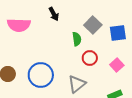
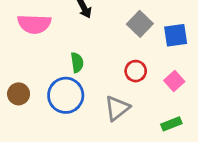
green semicircle: (77, 39) -> (77, 62), moved

